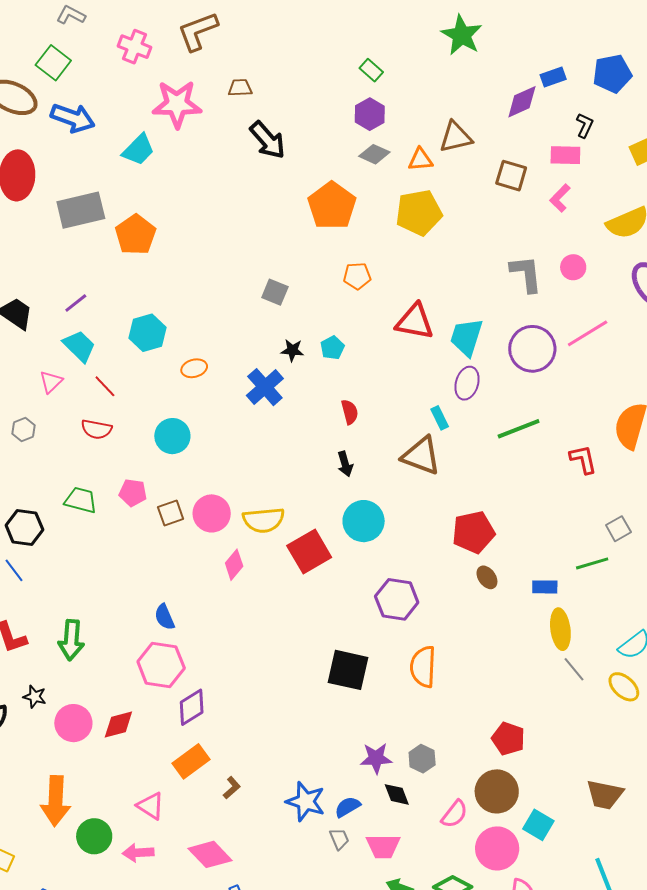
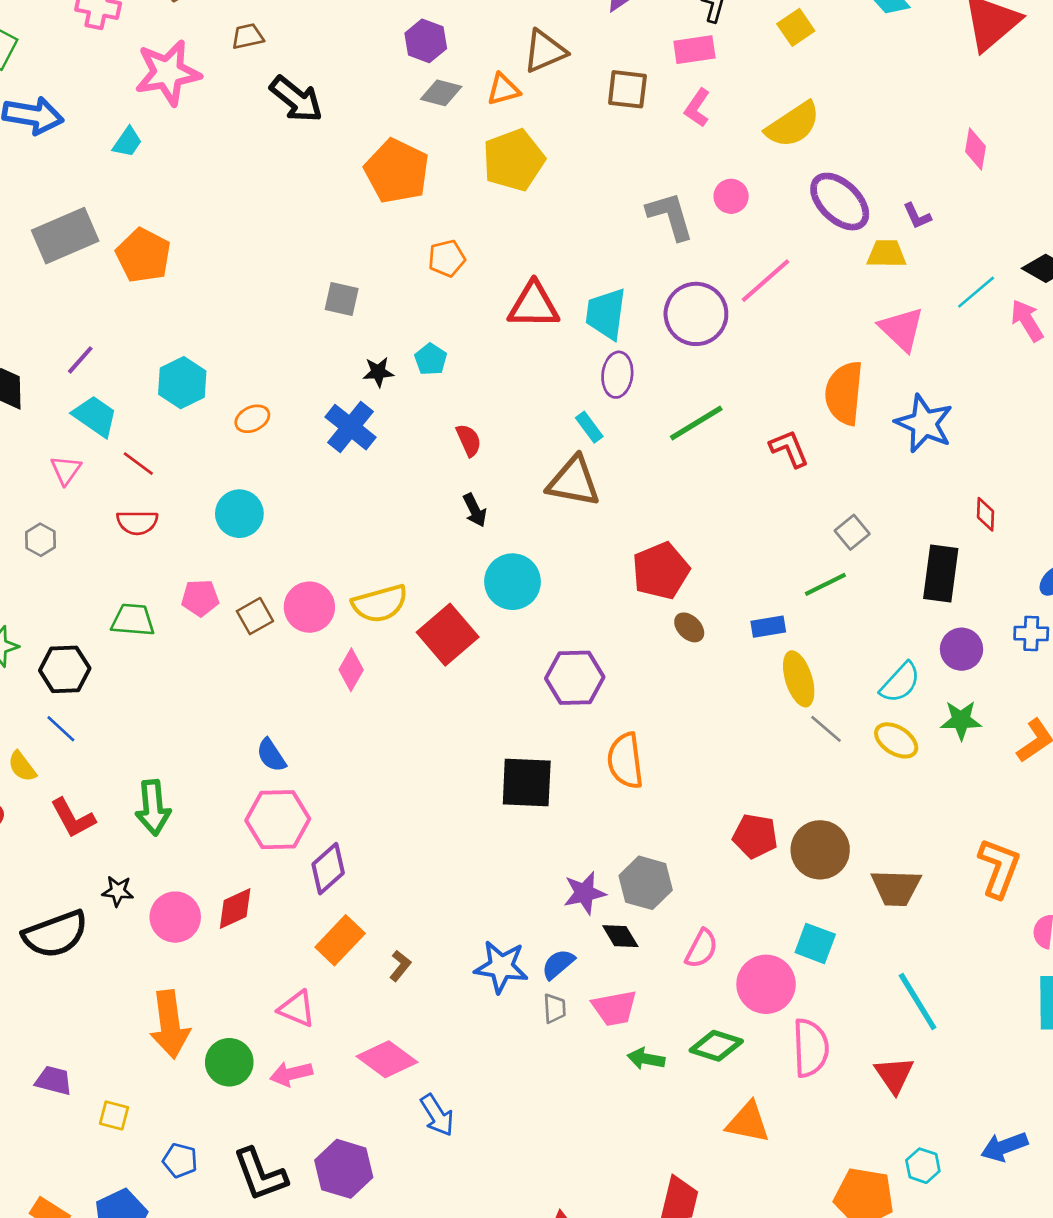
cyan trapezoid: (138, 150) -> (127, 142), size x0.7
gray hexagon: (422, 759) -> (646, 883), size x1.4
brown circle: (497, 791) -> (820, 850), moved
gray trapezoid: (339, 839) -> (555, 1008), turned 30

